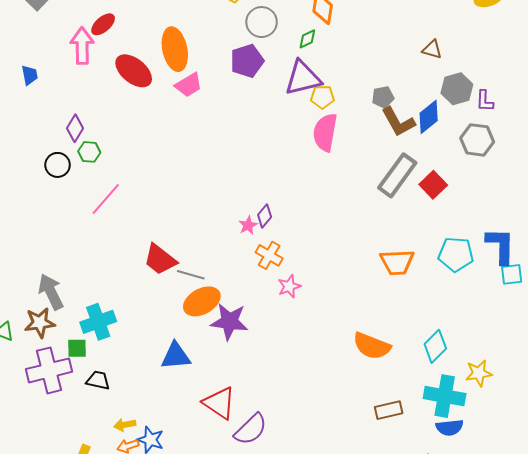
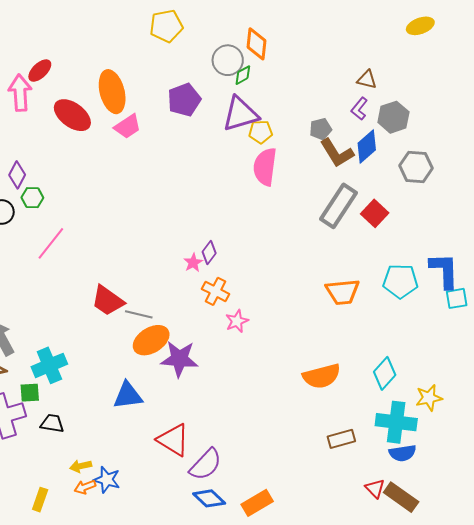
gray circle: (262, 22) -> (228, 60), moved
purple L-shape: (485, 101) -> (359, 109), moved, turned 40
orange semicircle: (372, 346) -> (322, 376), turned -33

